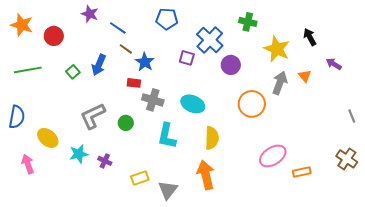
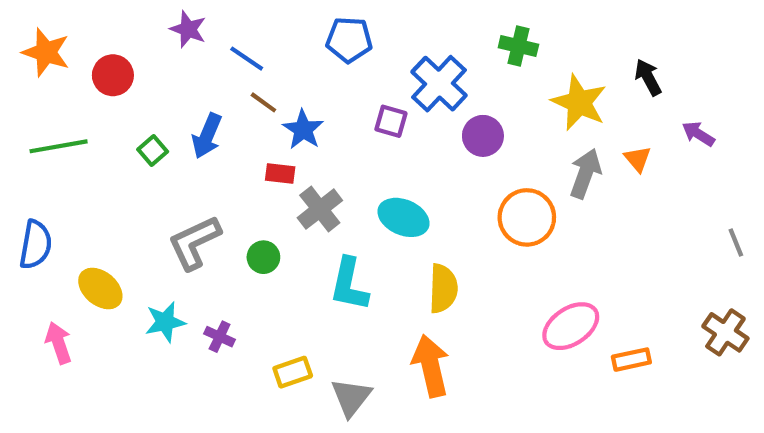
gray cross: (153, 100) -> (320, 209), turned 35

